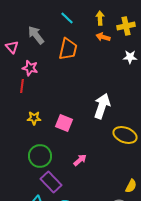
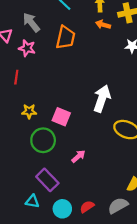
pink star: (30, 68) -> (27, 48), moved
green circle: (40, 156) -> (43, 140), moved

